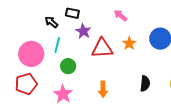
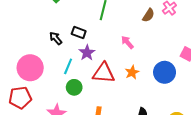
cyan line: (57, 45) -> (68, 66), moved
green circle: (68, 66) -> (74, 87), moved

